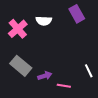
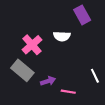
white semicircle: (44, 21) -> (62, 36), moved
pink cross: (18, 29) -> (32, 45), moved

